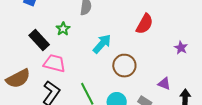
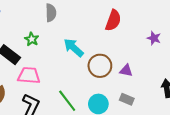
cyan arrow: (102, 44) -> (74, 48), turned -80
purple triangle: (164, 84) -> (126, 71), moved

